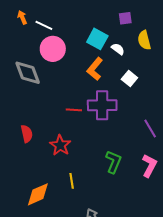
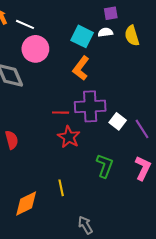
white semicircle: (118, 49) -> (105, 32), moved, turned -40
white square: (129, 79) -> (118, 121), moved
red star: (60, 145) -> (69, 137), moved

